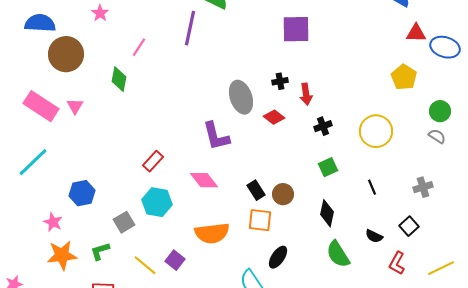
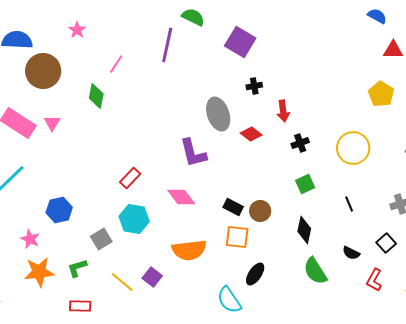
purple square: (296, 29) -> (240, 42), moved, turned 32
black cross: (280, 81) -> (254, 86), moved
black rectangle: (256, 190) -> (233, 207), turned -30

